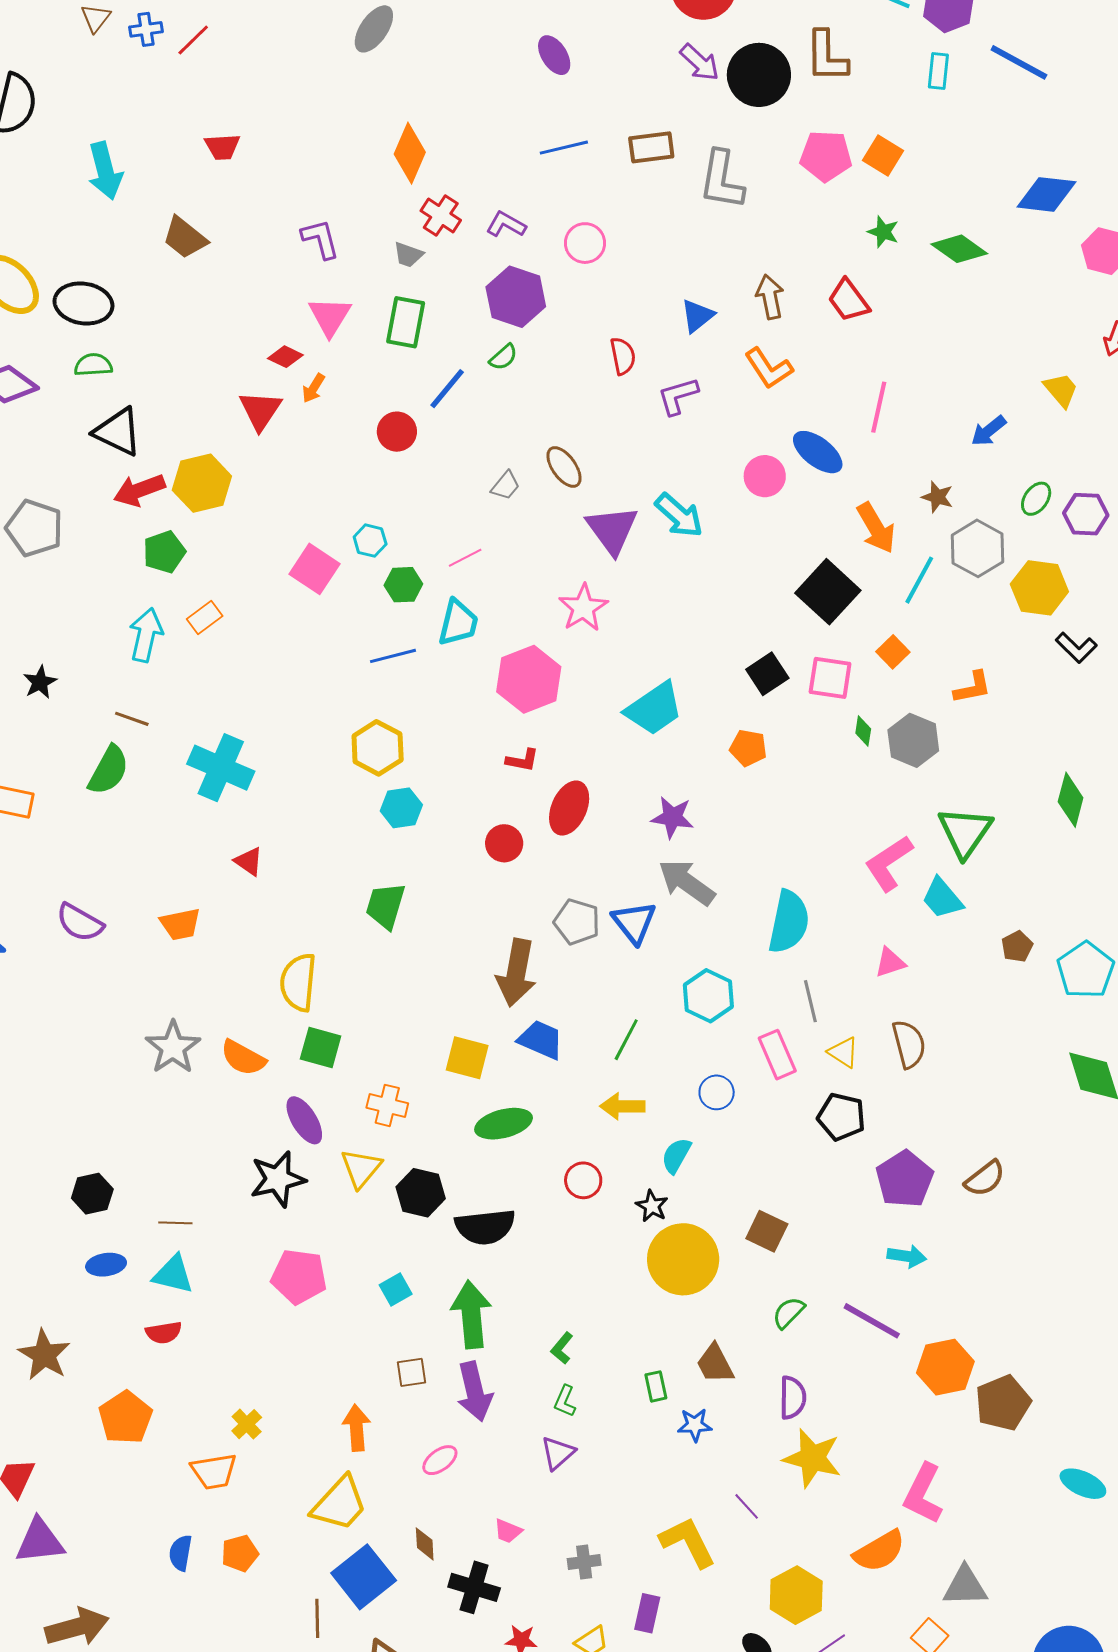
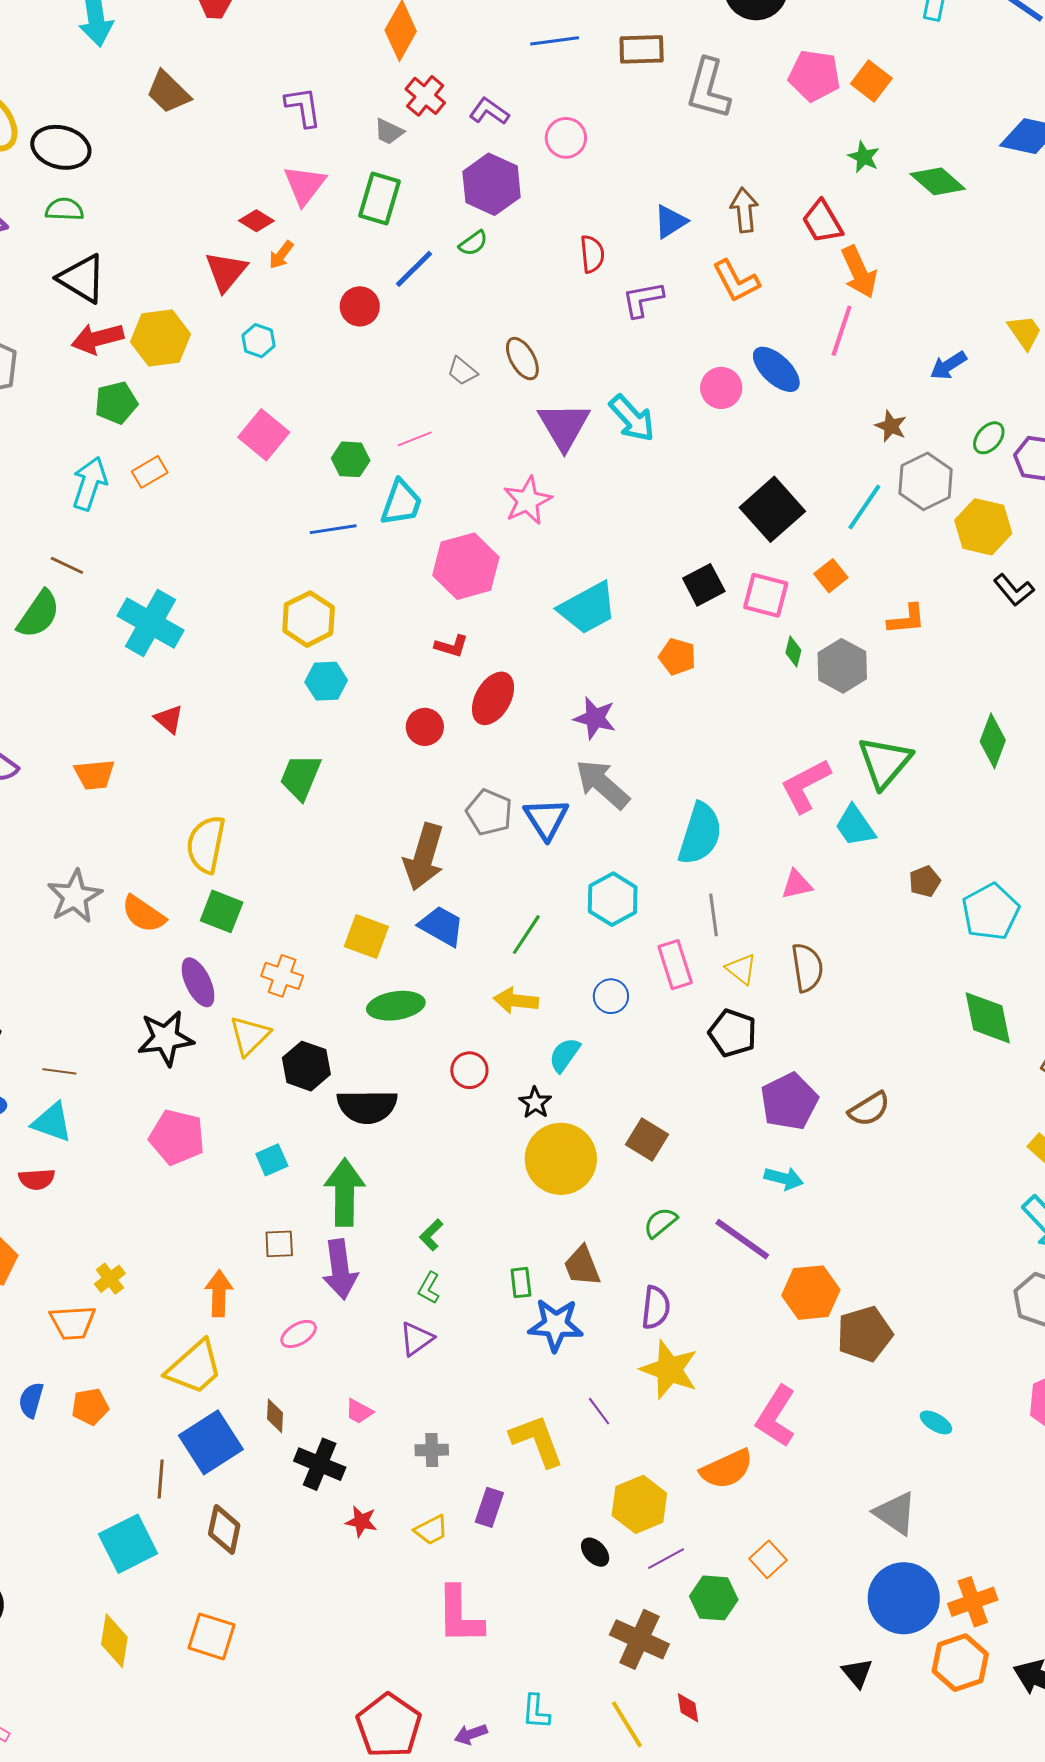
gray trapezoid: (505, 486) -> (462, 371), turned 84
orange arrow: (876, 528) -> (859, 272), moved
cyan hexagon: (370, 541) -> (259, 341), moved
blue star: (695, 1425) -> (556, 1325), size x1.6
cyan ellipse: (1083, 1484) -> (936, 1422), size x0.7
gray triangle: (965, 1586) -> (895, 1513), moved, turned 30

